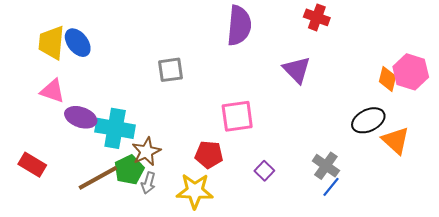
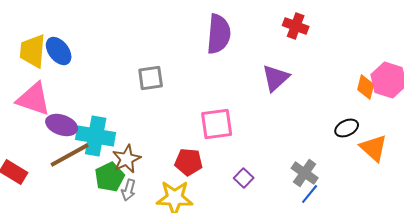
purple triangle: (297, 70) -> (276, 78), turned 32
pink triangle: (52, 91) -> (34, 99), size x1.4
black ellipse: (368, 120) -> (347, 128), size x0.7
brown line: (98, 178) -> (70, 155), moved

